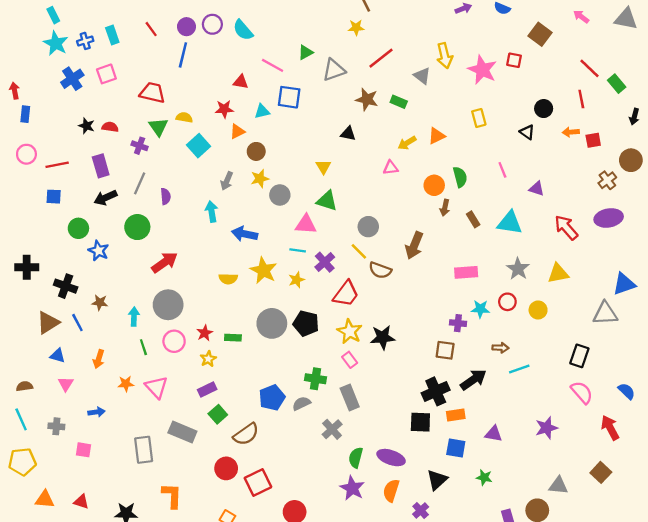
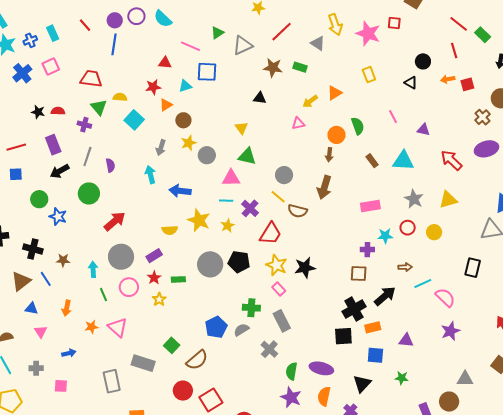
brown arrow: (445, 208) -> (329, 155), moved
purple rectangle: (207, 390) -> (154, 256), moved
pink semicircle: (582, 392) -> (445, 297), moved

